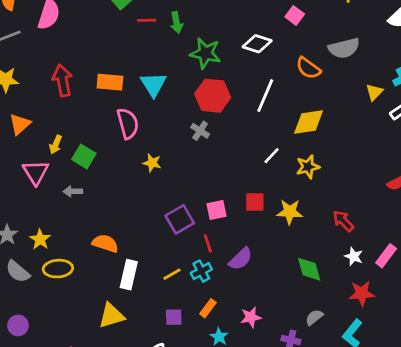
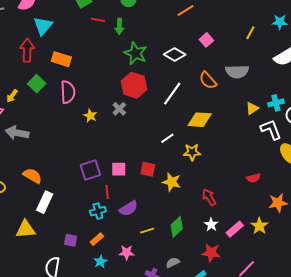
cyan triangle: (153, 84) -> (43, 26), moved
green square: (84, 156) -> (37, 84), moved
yellow star: (152, 163) -> (90, 116), moved
gray arrow: (73, 191) -> (17, 133), size x1.6
green diamond: (309, 269) -> (177, 227), turned 50
yellow line: (172, 274) -> (147, 231), moved

